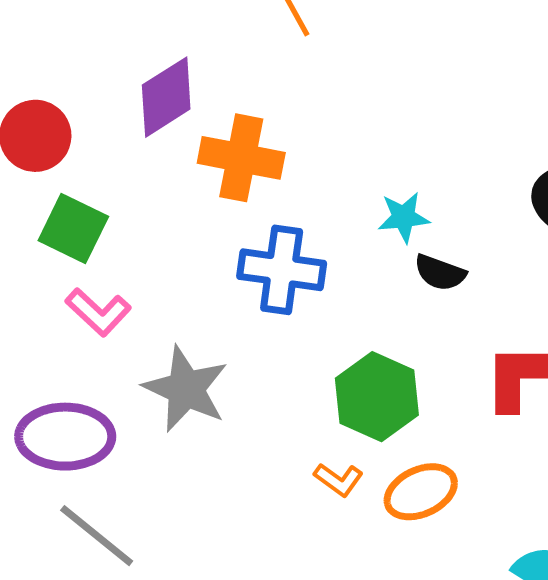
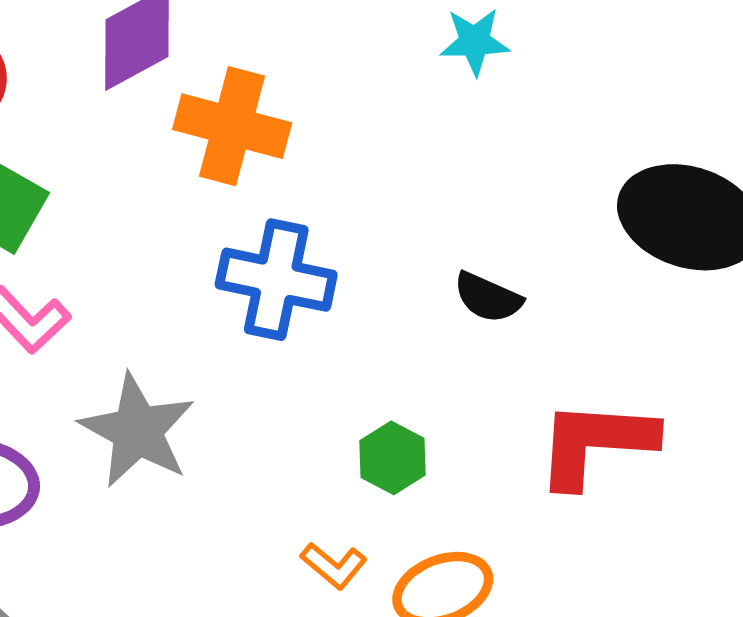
cyan star: (404, 217) -> (475, 42), moved
green hexagon: (377, 397) -> (392, 458), size x0.6

